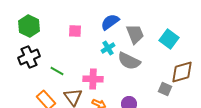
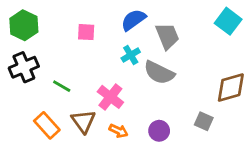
cyan square: (169, 39) -> (228, 21), moved
pink cross: (93, 79) -> (110, 97), turned 36
gray square: (165, 89) -> (204, 121), moved

